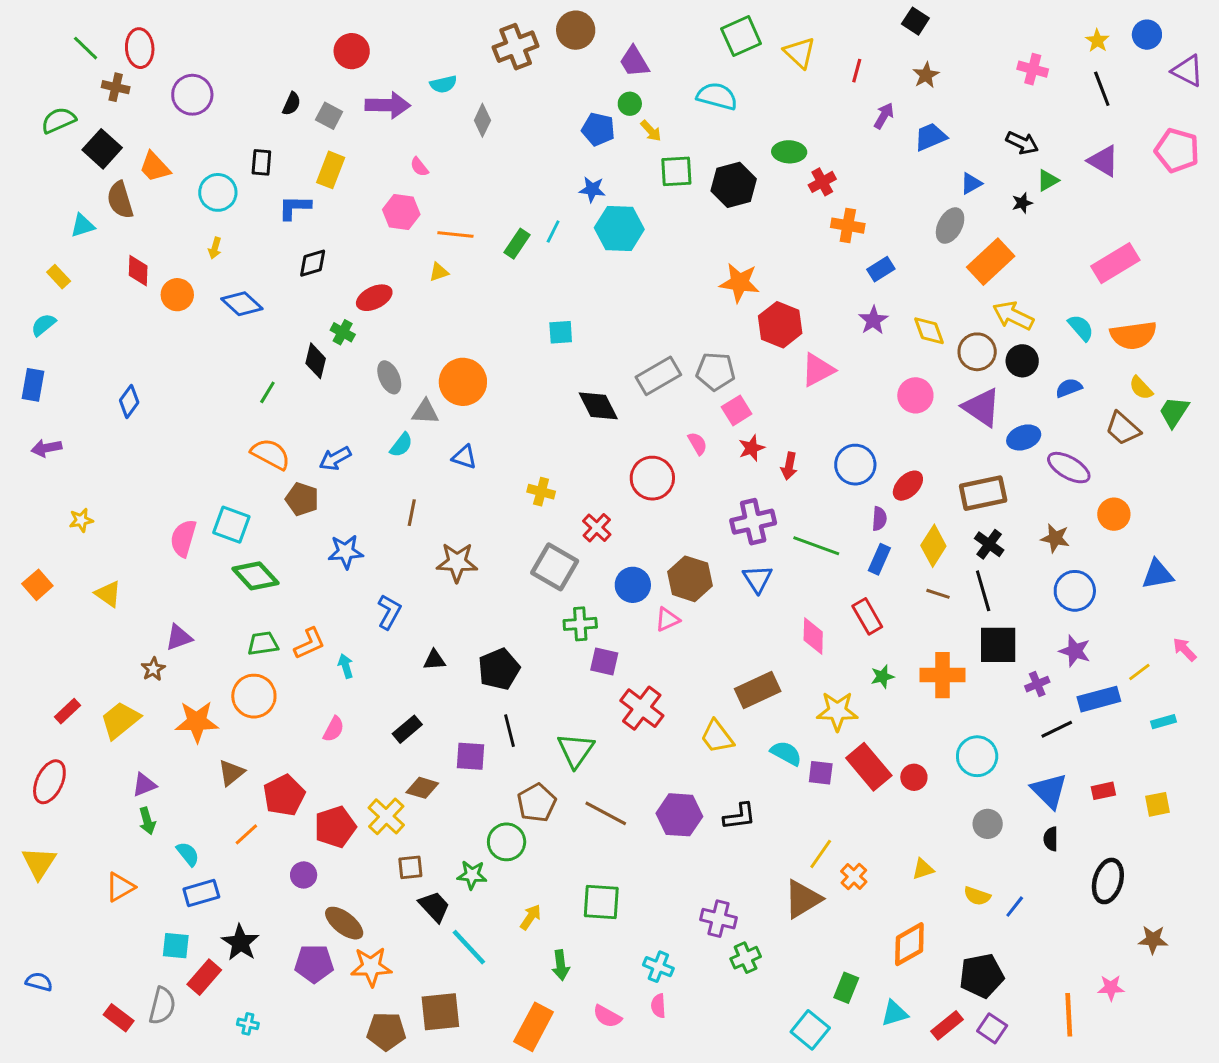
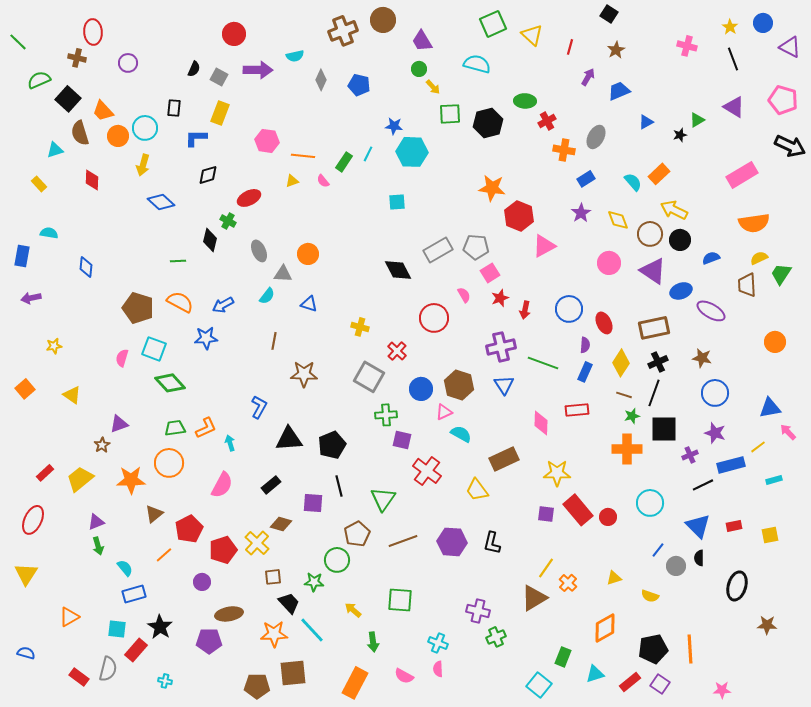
green line: (86, 48) -> (18, 42), moved
purple circle: (192, 95) -> (128, 63), size x0.7
blue pentagon: (598, 129) -> (359, 85), moved
black arrow: (1022, 143) -> (790, 146), moved, size x1.4
pink semicircle: (419, 167) -> (323, 181), moved
gray ellipse: (950, 226) -> (596, 137), moved
yellow arrow: (215, 248) -> (143, 165), size x1.5
orange rectangle: (991, 262) -> (659, 174), size x0.7
orange circle: (177, 295) -> (118, 136), moved
cyan semicircle: (43, 325) -> (49, 233), moved, turned 48
cyan semicircle: (1081, 328) -> (633, 182), moved
cyan square: (561, 332) -> (397, 202), moved
orange circle: (463, 382) -> (308, 254), size x0.7
yellow semicircle: (1141, 388) -> (759, 258), turned 108
green line: (267, 392) -> (178, 261), turned 56
blue diamond: (129, 401) -> (86, 267), turned -30
brown trapezoid: (1123, 428) -> (747, 285), turned 45
red ellipse: (908, 486) -> (604, 323), turned -70
brown pentagon: (302, 499) -> (138, 308), moved, size x1.4
orange circle: (1114, 514) -> (775, 342), moved
pink semicircle: (183, 538) -> (122, 358), size x0.7
black cross: (989, 544) -> (658, 362), turned 30
blue star: (346, 552) -> (206, 338), moved
blue triangle: (1157, 574) -> (770, 408), moved
black line: (983, 591) -> (654, 393), turned 36
red rectangle: (867, 616) -> (577, 410), turned -65
black triangle: (434, 660) -> (289, 439), size x1.8
green star: (882, 677) -> (632, 416), moved
pink semicircle: (334, 729) -> (222, 485), size x1.5
cyan semicircle: (786, 753) -> (461, 434), moved
brown line: (606, 813) -> (403, 541), turned -48
black L-shape: (740, 816) -> (492, 543), turned 110
gray circle: (988, 824) -> (676, 566), moved
orange triangle: (120, 887) -> (69, 617), moved
blue line: (1015, 907) -> (658, 550), moved
yellow arrow: (531, 917) -> (353, 610), turned -84
brown ellipse: (344, 923) -> (229, 614), turned -48
orange star: (371, 967) -> (274, 634), moved
pink star: (1111, 988) -> (722, 690), moved
orange line: (1069, 1015) -> (690, 649), moved

